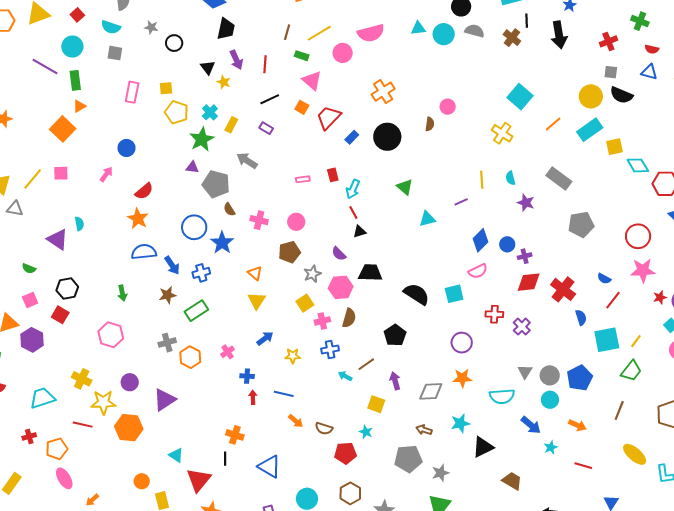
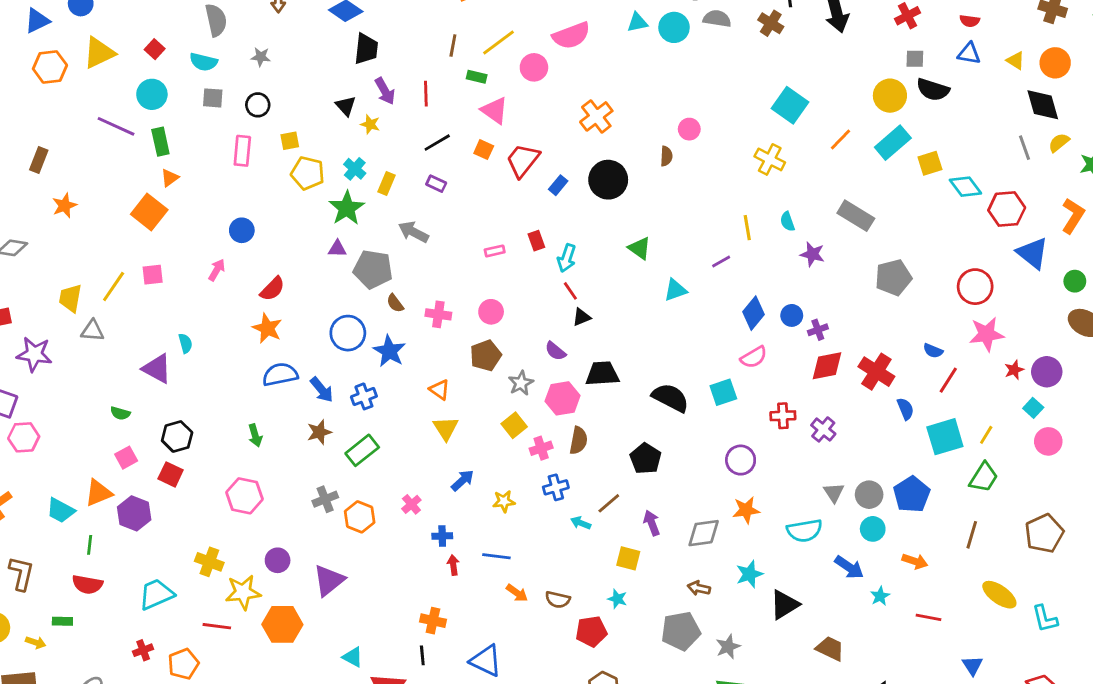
black circle: (174, 43) -> (258, 105), moved

